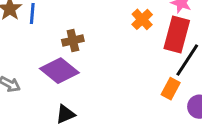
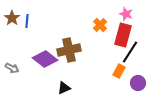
brown cross: (73, 40) -> (69, 50), moved, size x1.6
black triangle: (65, 114) -> (64, 88), moved

